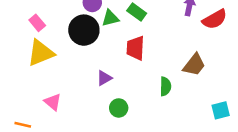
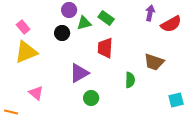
black circle: (84, 30) -> (62, 33), size x0.6
brown trapezoid: (194, 65) -> (154, 62), turned 70
purple triangle: (104, 78) -> (79, 73), size x1.5

